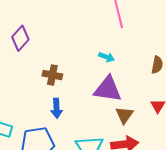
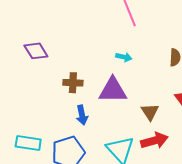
purple diamond: (20, 38) -> (36, 51), turned -65
purple triangle: (108, 89) -> (113, 90), moved

